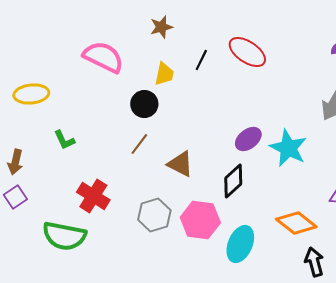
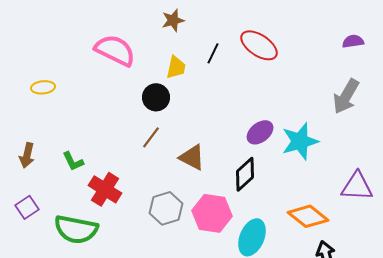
yellow ellipse: (31, 94) -> (43, 87), size x0.7
green L-shape: (64, 140) -> (73, 161), moved
cyan star: (288, 148) -> (300, 141), turned 30
purple square: (15, 197) -> (27, 207), moved

